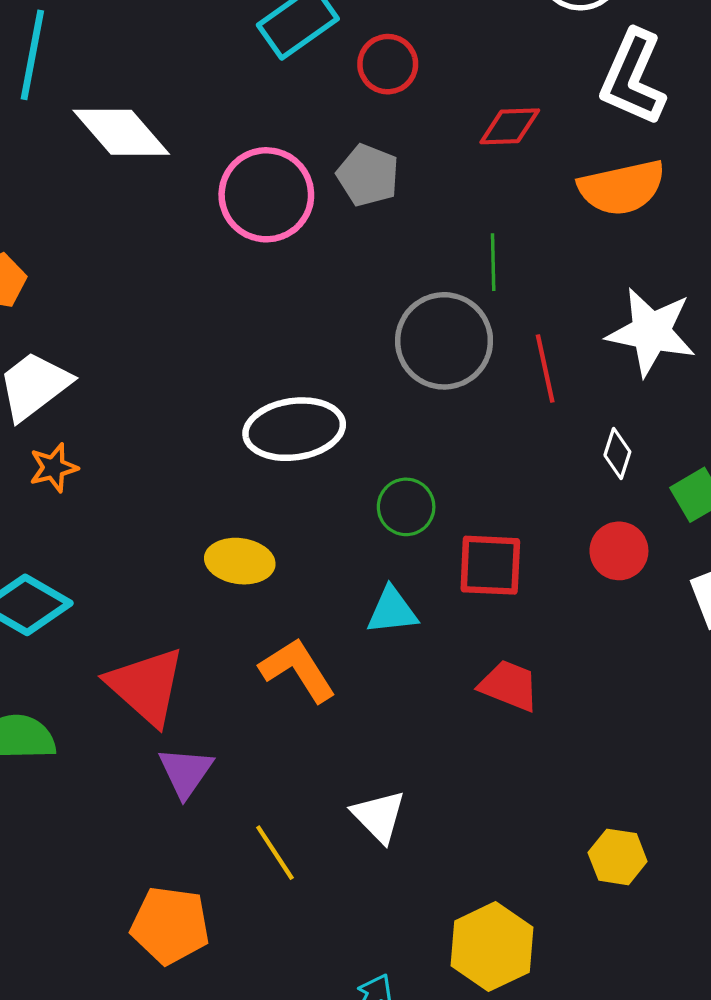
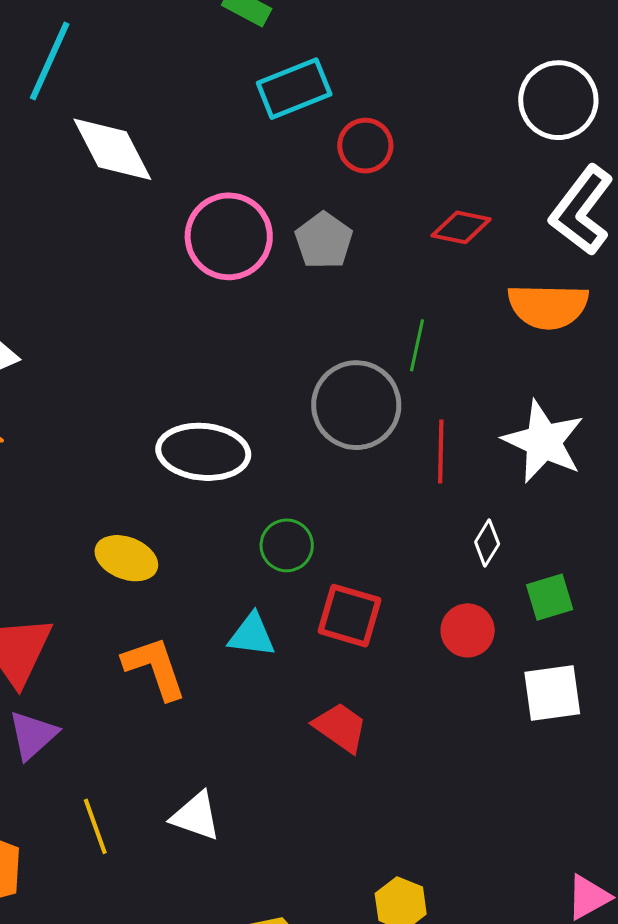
white triangle: (379, 816) -> (196, 816), turned -40

